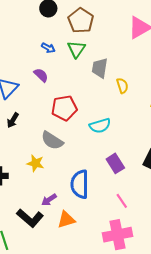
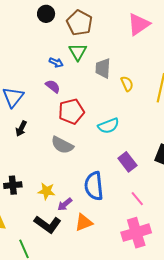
blue arrow: (48, 48) -> (56, 63), moved
purple semicircle: (41, 75) -> (53, 86), moved
yellow star: (35, 163) -> (47, 191), moved

